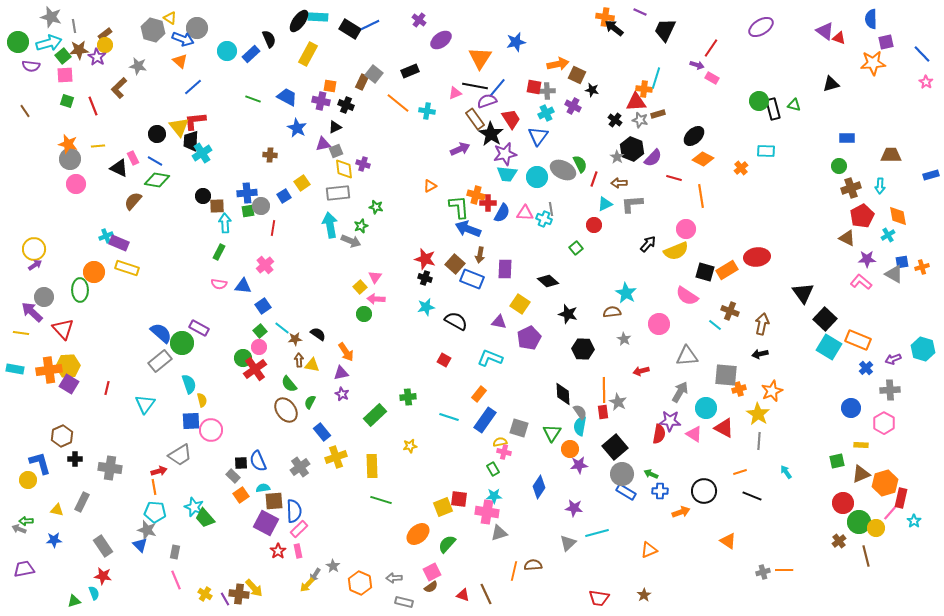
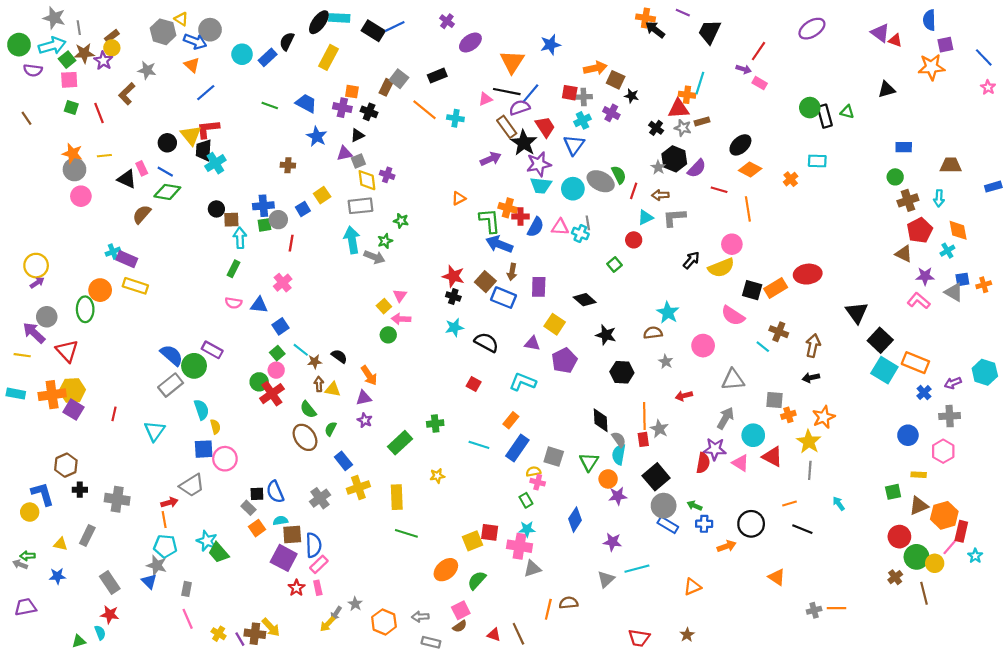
black semicircle: (269, 39) -> (287, 41), turned -132
gray square: (726, 375) -> (775, 400), size x0.7

